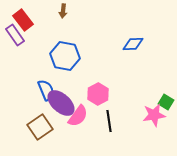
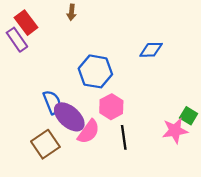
blue hexagon: (65, 56) -> (95, 71), moved

